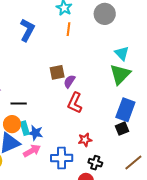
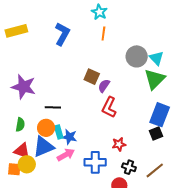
gray circle: (105, 14) -> (137, 56), moved
brown square: (57, 72) -> (92, 77), turned 35
brown line: (133, 163) -> (155, 170), moved

